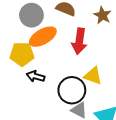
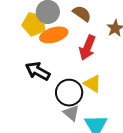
yellow pentagon: (22, 54) -> (34, 24), moved
black arrow: (36, 76) -> (38, 71), size x1.4

